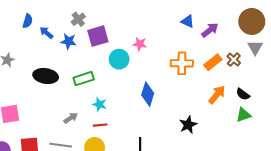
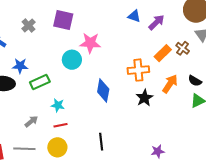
purple square: (98, 36) -> (63, 20), moved, turned 35
blue star: (69, 41) -> (20, 66), moved
pink star: (140, 44) -> (90, 43), size x1.5
orange cross: (182, 63) -> (138, 70), moved
black star: (188, 125) -> (144, 98), moved

